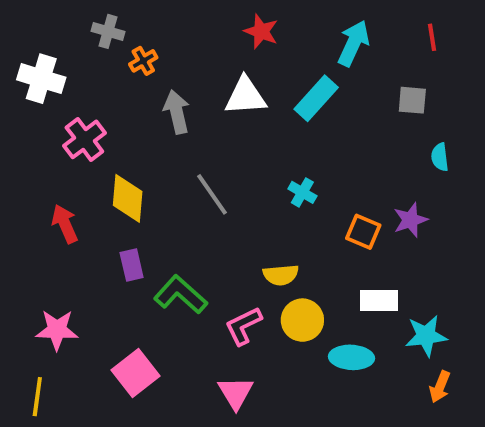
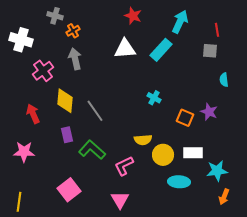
red line: (432, 37) -> (217, 30), moved
gray arrow: (177, 112) -> (75, 59), moved
gray line: (212, 194) -> (95, 111), moved
purple star: (410, 220) -> (209, 112), turned -30
yellow circle: (302, 320) -> (163, 155), moved
pink star: (57, 330) -> (24, 152), moved

